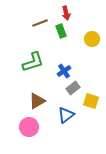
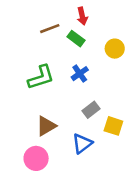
green rectangle: (61, 31) -> (76, 39), turned -32
blue cross: (64, 71) -> (80, 74), moved

